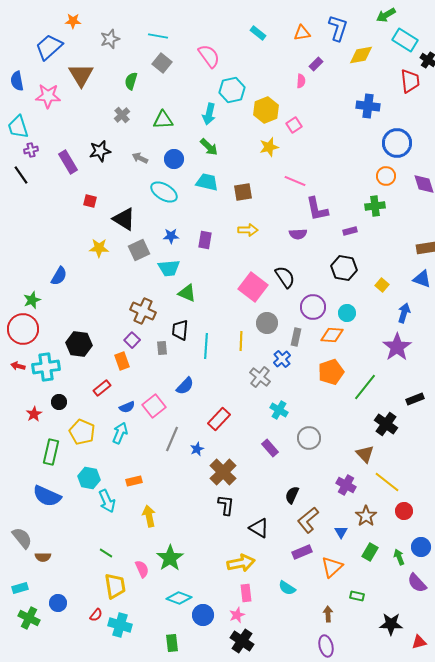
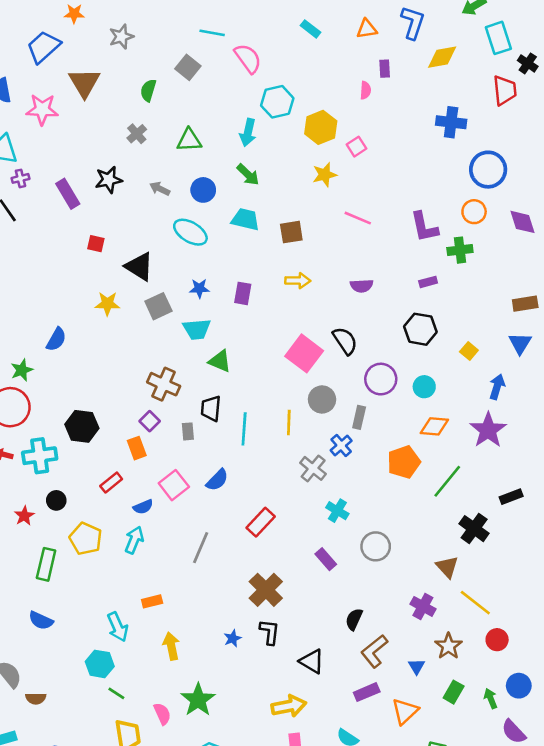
cyan line: (158, 36) -> (212, 33), moved
cyan rectangle: (405, 40) -> (498, 38), turned 40
purple rectangle: (316, 64) -> (385, 69), turned -48
purple L-shape: (317, 209) -> (424, 227), moved
blue triangle: (422, 279) -> (520, 343), turned 42
orange diamond: (332, 335) -> (434, 426), moved
pink square: (154, 406) -> (174, 485), moved
blue star: (197, 449) -> (233, 638), moved
cyan hexagon: (89, 478) -> (100, 664), moved
blue semicircle: (47, 496) -> (41, 621), size x0.7

